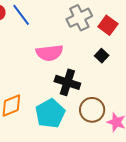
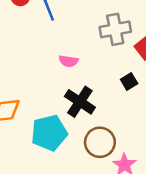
pink semicircle: (50, 53) -> (68, 61), size x0.6

